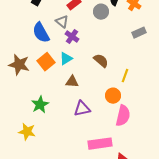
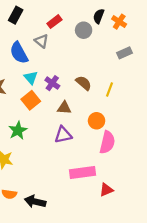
purple cross: (72, 37) -> (52, 83), moved
cyan triangle: (66, 59) -> (31, 78), moved, turned -40
orange square: (46, 62) -> (31, 100), moved
yellow line: (125, 76) -> (109, 89), moved
brown triangle: (72, 82) -> (64, 108), moved

